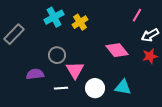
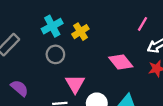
gray circle: (57, 55) -> (55, 54), moved
purple semicircle: (35, 74) -> (20, 88), moved, turned 48

